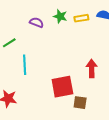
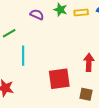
brown square: (80, 103) -> (86, 94), moved

